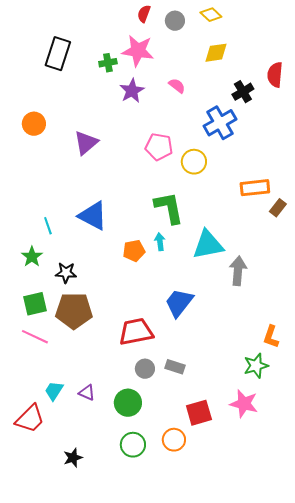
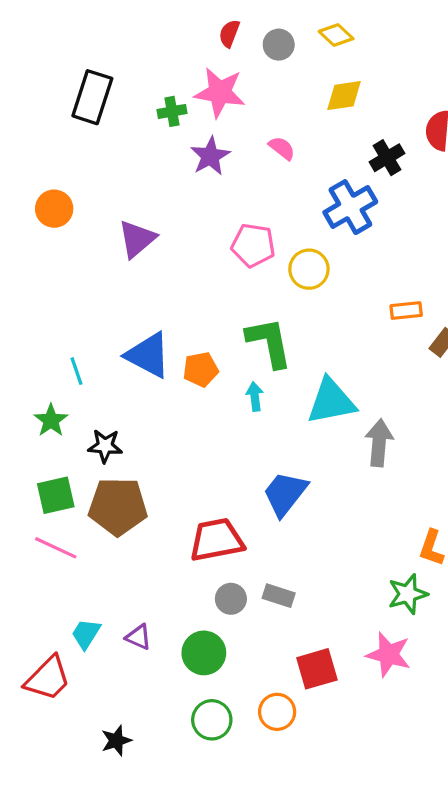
orange rectangle: (255, 188) -> (406, 311), size x0.7
orange pentagon: (134, 251) -> (201, 369), moved

